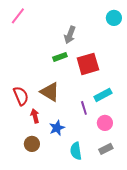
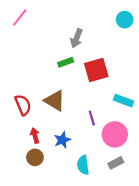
cyan rectangle: (103, 95) -> (124, 101), moved, turned 48
red arrow: (35, 116) -> (35, 136), moved
pink circle: (105, 123) -> (115, 134), size x1.5

